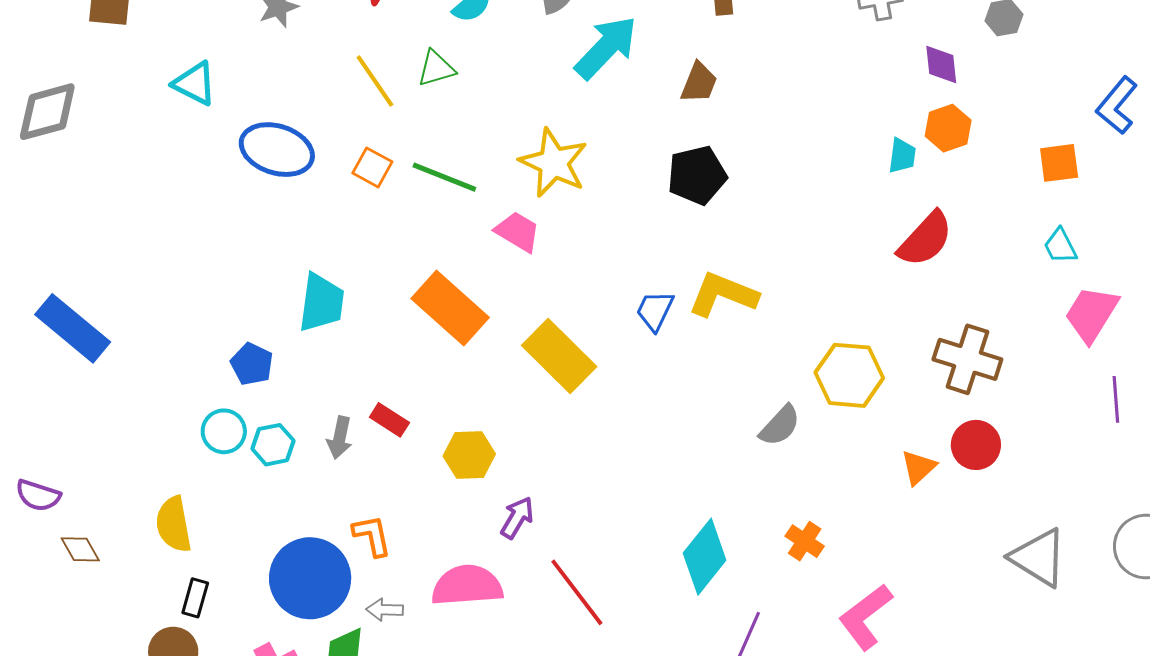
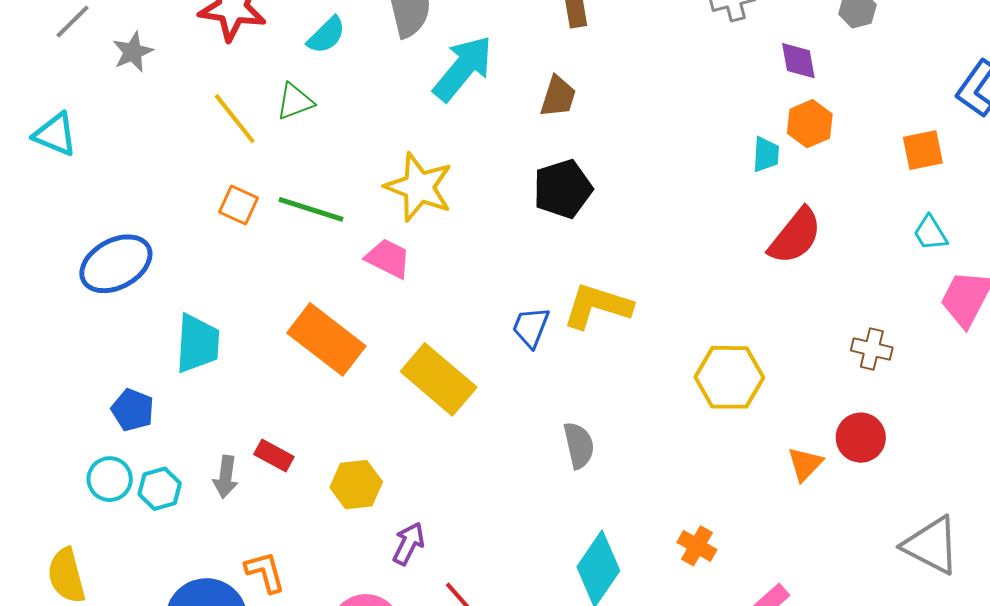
blue ellipse: (277, 150) -> (116, 264), moved, turned -42
brown cross: (967, 359) -> (872, 349), moved, size x0.6
gray semicircle: (780, 426) -> (579, 445), moved, turned -51

